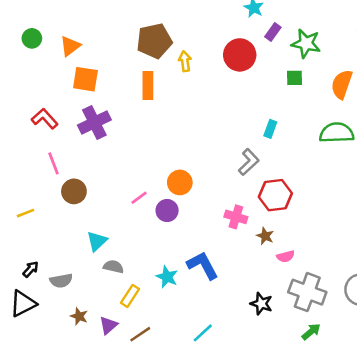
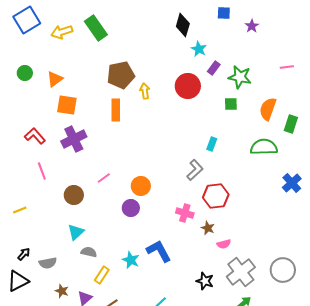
brown circle: (74, 191) -> (74, 195), moved
pink line: (139, 198) -> (104, 178), moved
gray cross: (307, 292) -> (241, 272), turned 32

